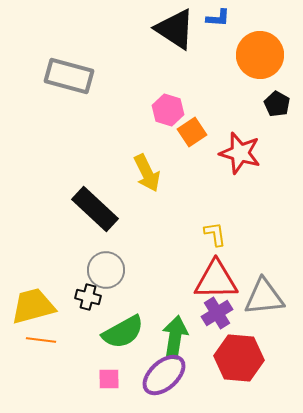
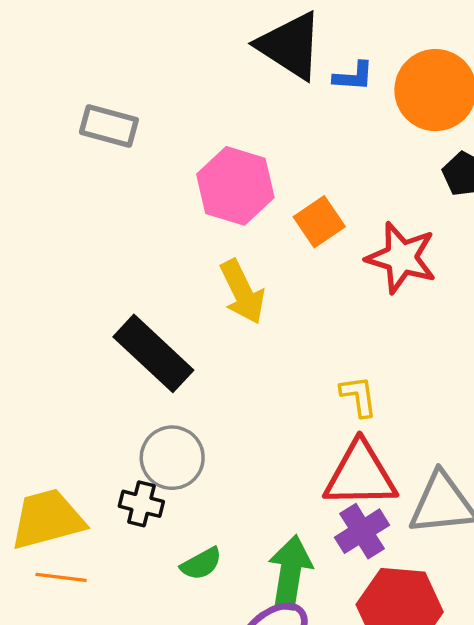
blue L-shape: (218, 18) -> (353, 76), moved
gray rectangle: (69, 76) -> (109, 126), size x0.7
pink hexagon: (168, 110) -> (235, 186), moved, size x1.4
green semicircle: (123, 332) -> (201, 564), size x0.6

